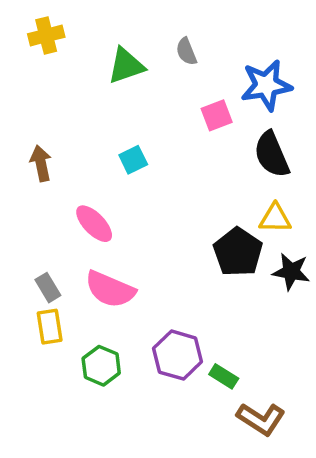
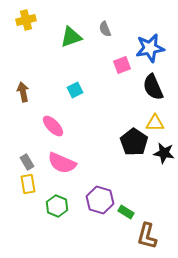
brown L-shape: (261, 419) -> (147, 236), turned 72

